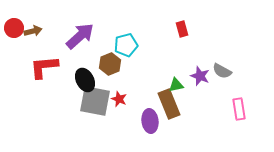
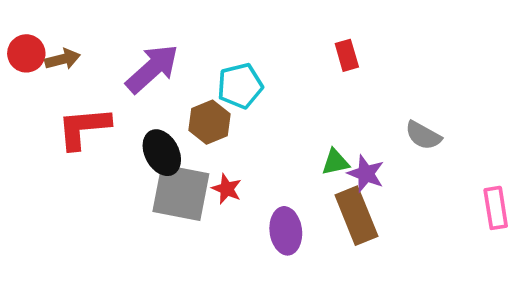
purple star: (200, 76) -> (366, 174), moved
brown rectangle: (169, 104) -> (356, 216), moved
pink rectangle: (239, 109) -> (496, 208), moved

